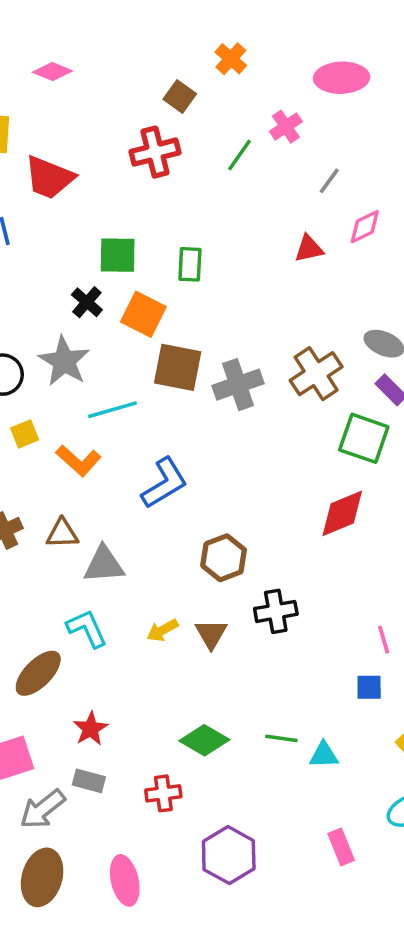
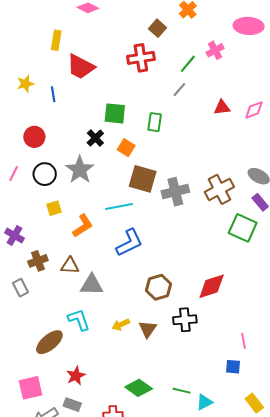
gray line: (329, 181) -> (179, 90), moved
red triangle: (309, 249) -> (222, 107), moved
orange square: (143, 314) -> (126, 148), size x0.7
cyan line: (113, 410) -> (119, 206), moved
orange L-shape: (79, 461) -> (83, 226), turned -80
red diamond: (342, 513) -> (212, 286), moved
cyan triangle: (324, 755) -> (204, 402), turned -30

